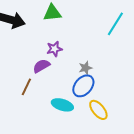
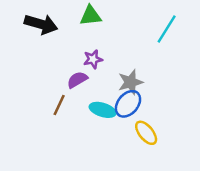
gray star: (85, 68) -> (130, 82), size x1.5
cyan ellipse: (62, 105) -> (103, 110), moved

